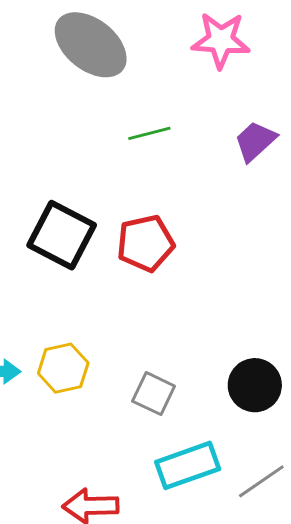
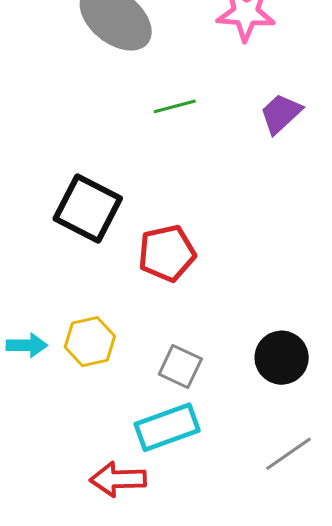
red pentagon: (145, 243) -> (167, 253), moved
cyan rectangle: (188, 465) -> (167, 427), moved

